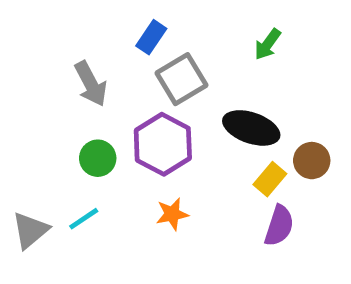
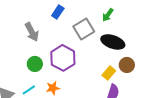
gray square: (181, 79) -> (84, 29), moved
black ellipse: (251, 128) -> (113, 42), moved
orange star: (172, 214) -> (53, 88), moved

